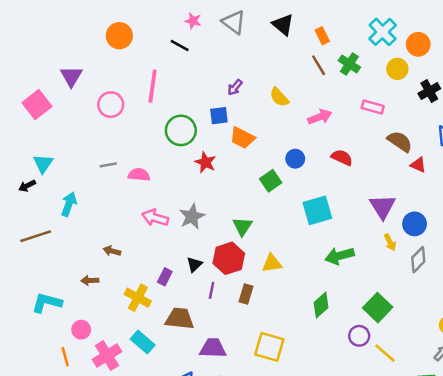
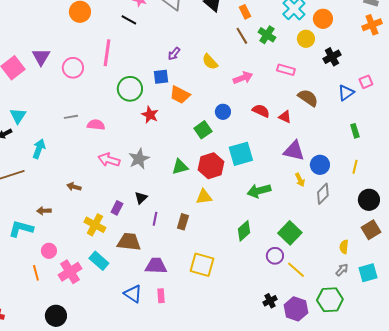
purple triangle: (71, 76) -> (41, 57), moved
red triangle: (418, 165) -> (285, 117), moved
purple triangle: (383, 207) -> (294, 151), turned -45
green triangle: (242, 226) -> (180, 167), turned 42
red hexagon: (229, 258) -> (211, 166), moved
brown arrow: (90, 280) -> (44, 211), moved

